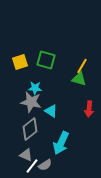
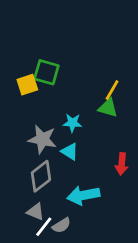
green square: (46, 60) -> (46, 72), moved
cyan star: (35, 88) -> (72, 123), moved
red arrow: (89, 109) -> (122, 164), moved
cyan arrow: (61, 143) -> (83, 195), turned 55

